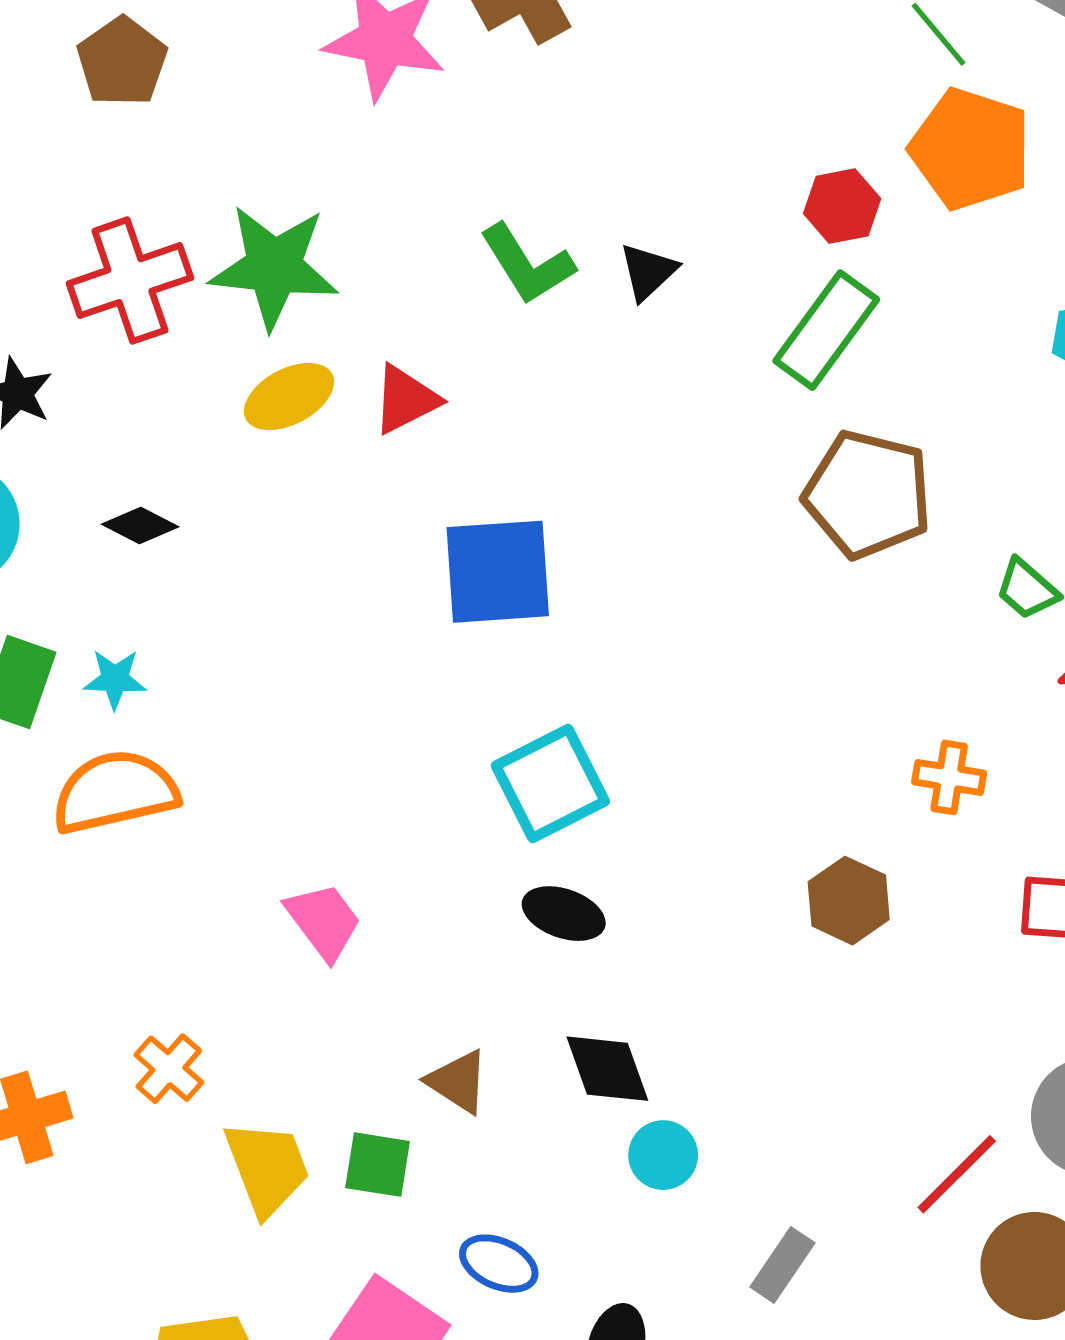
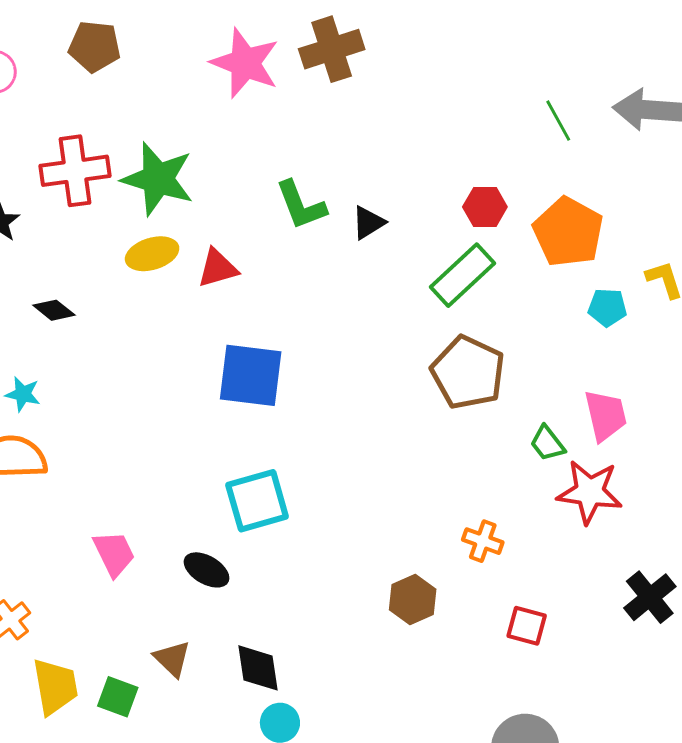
brown pentagon: (122, 62) -> (95, 47), turned 30
orange pentagon: (970, 149) -> (568, 232), moved
black ellipse: (564, 914) -> (207, 570), moved

